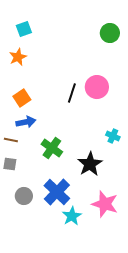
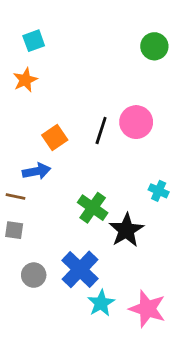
orange square: (22, 98) -> (55, 138), moved
green cross: (52, 148) -> (93, 208), moved
pink star: (105, 204) -> (147, 309), moved

